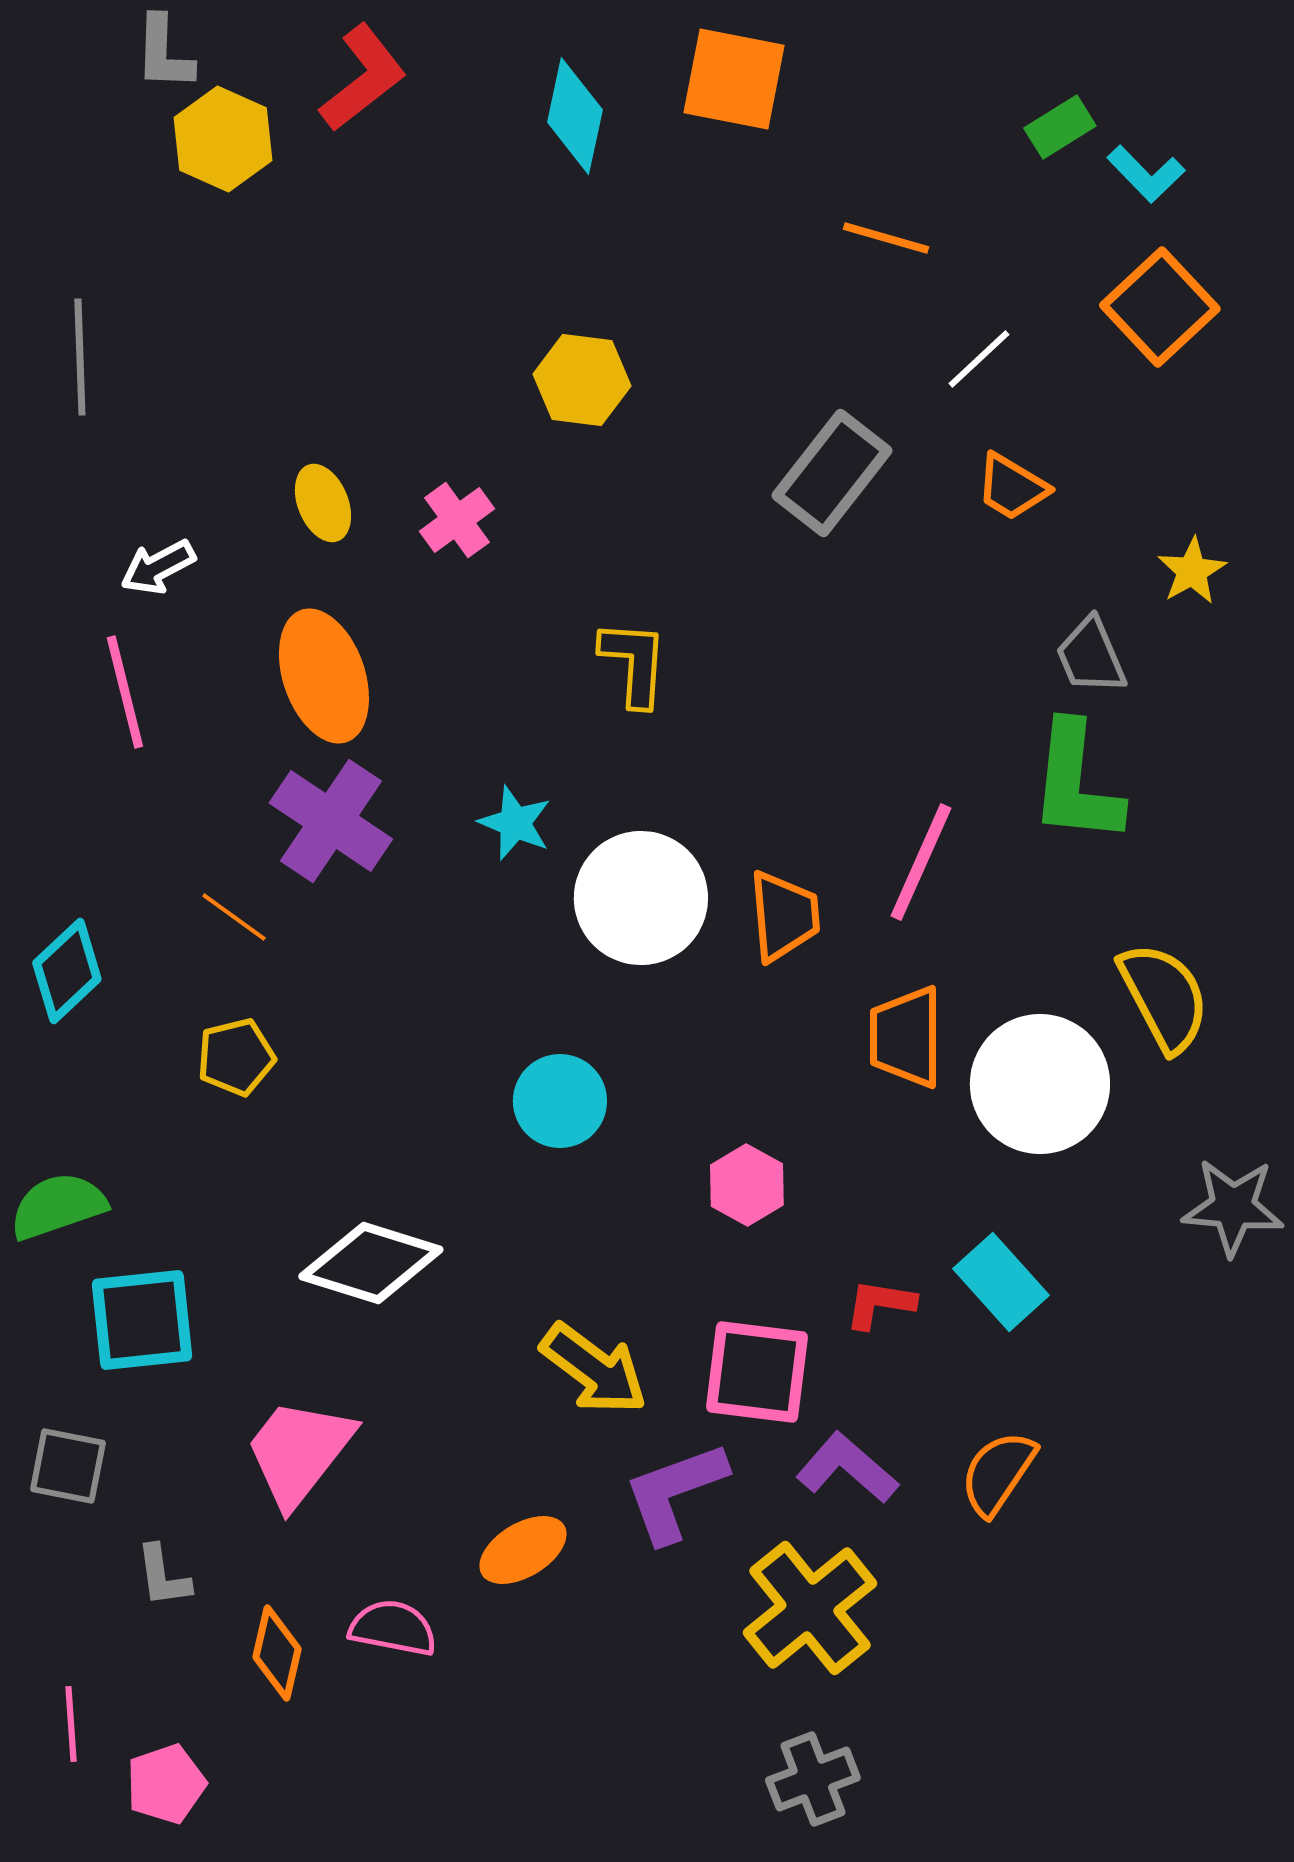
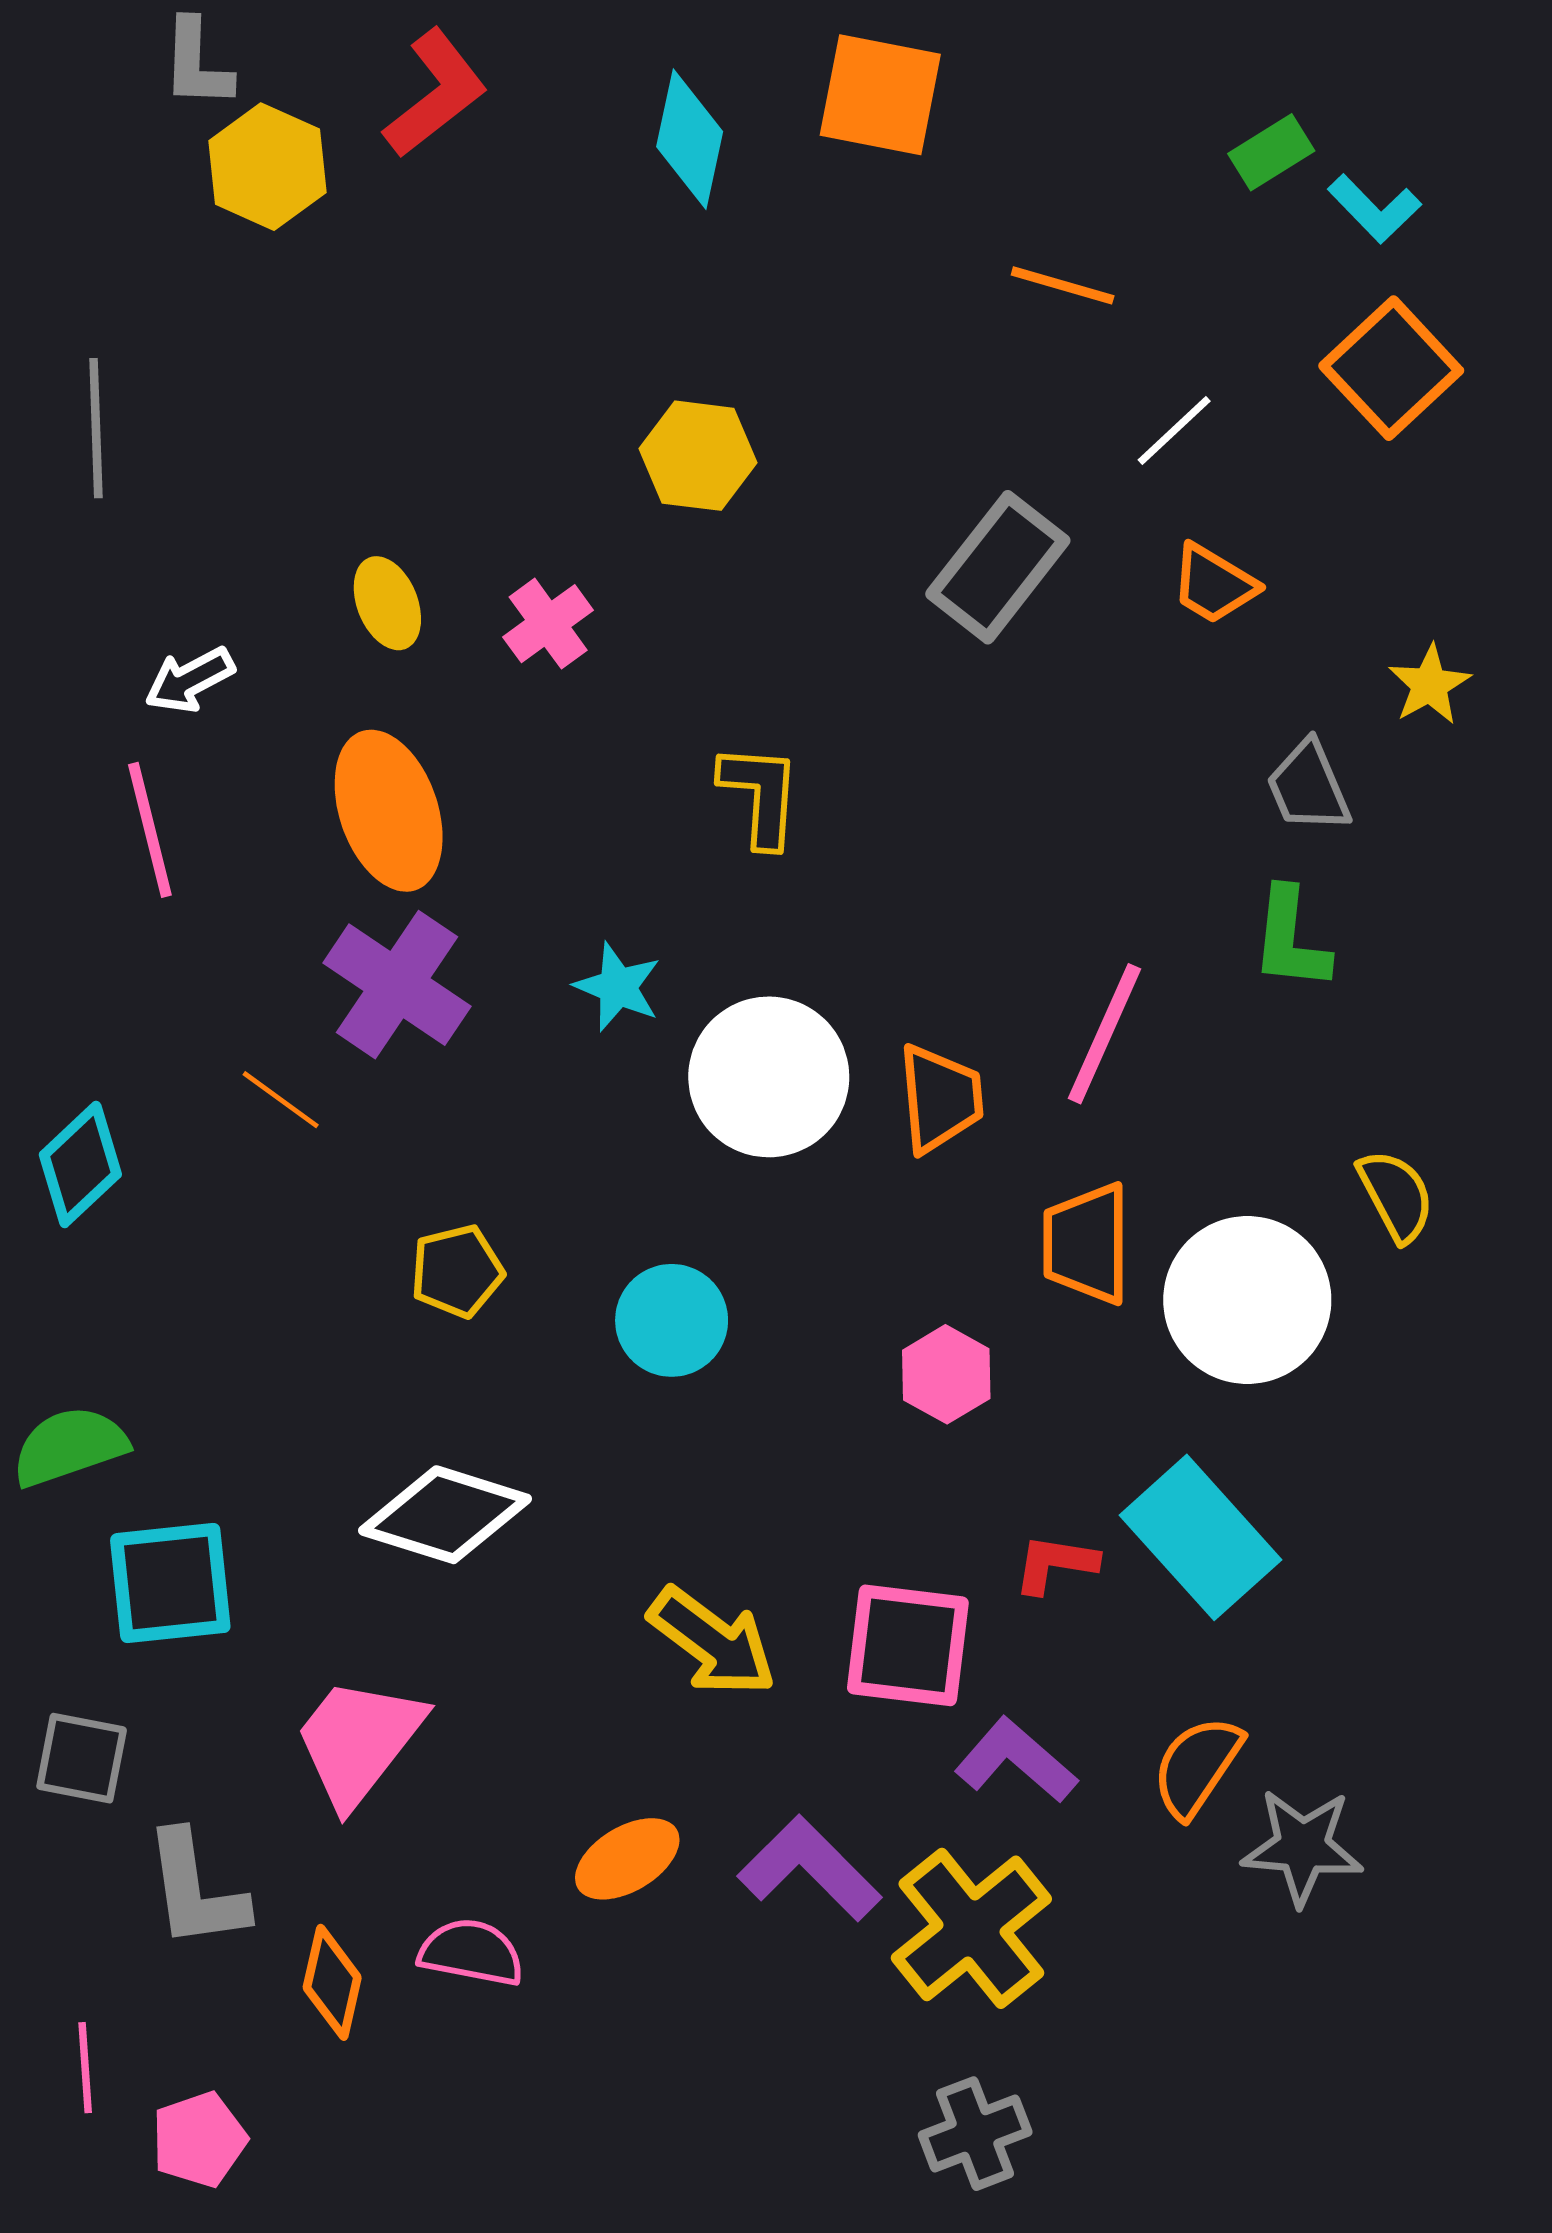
green L-shape: (1076, 783) -> (1290, 939), size x0.7
yellow semicircle: (1164, 997) -> (1396, 1196), size x0.7
yellow pentagon: (236, 1057) -> (457, 1271), moved
pink hexagon: (747, 1185) -> (946, 1374), moved
gray star: (1233, 1207) -> (1302, 1847), moved
cyan rectangle: (1001, 1282) -> (1201, 1537), size x1.4
purple L-shape: (675, 1492) -> (810, 1868), moved, turned 65
gray L-shape: (163, 1576) -> (195, 1890), size x1.6

